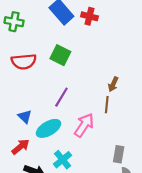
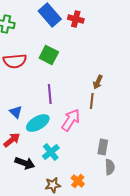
purple line: (61, 97) -> (50, 94), turned -36

